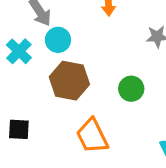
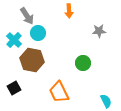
brown hexagon: (69, 81) -> (32, 60), moved
black square: (19, 129) -> (14, 88), turned -32

